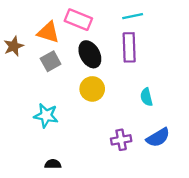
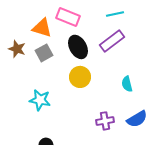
brown star: (14, 46) -> (17, 49), moved, turned -30
purple rectangle: (129, 47) -> (112, 41), turned 55

